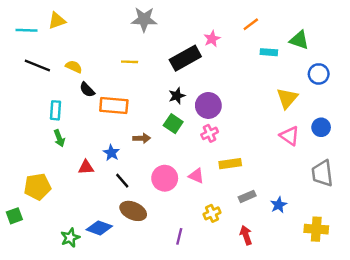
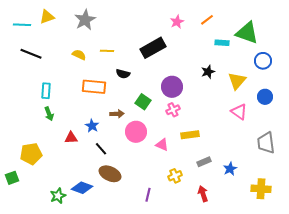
gray star: (144, 19) -> (85, 20), moved, turned -30
pink star: (212, 39) -> (177, 22), moved
green triangle: (299, 40) -> (247, 33), size x1.4
yellow semicircle: (74, 67) -> (79, 55), moved
black semicircle: (87, 90) -> (123, 74), moved, turned -32
black star: (177, 96) -> (208, 72), moved
blue circle: (321, 127) -> (265, 97), moved
pink circle: (165, 178) -> (136, 132), moved

